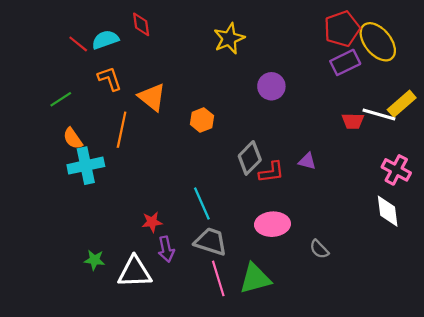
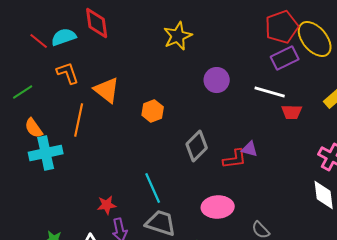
red diamond: (141, 24) -> (97, 23), size x1.4
white line: (379, 115) -> (270, 92), moved
red L-shape: (271, 172) -> (235, 159), moved

